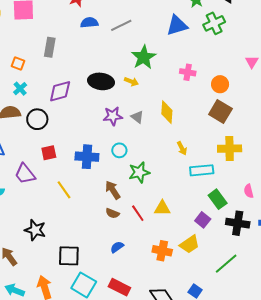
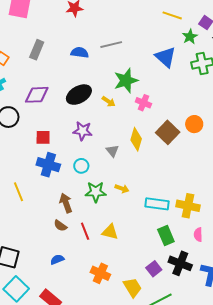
blue semicircle: (89, 23) -> (80, 53), moved
blue triangle: (177, 25) -> (165, 57), turned 45
pink cross: (188, 72) -> (143, 103), moved
black ellipse: (101, 81) -> (79, 95), turned -50
brown square: (220, 112) -> (168, 132), moved
gray triangle: (137, 117) -> (112, 151), moved
yellow arrow: (182, 148) -> (122, 189), moved, turned -56
yellow cross: (230, 149) -> (188, 206), moved
red square: (49, 153) -> (43, 137), moved
purple square: (203, 220) -> (154, 269), moved
yellow trapezoid: (189, 244) -> (133, 287), moved, turned -100

